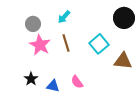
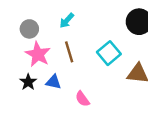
black star: (31, 79) -> (28, 82), moved
blue triangle: (53, 86) -> (53, 82), moved

